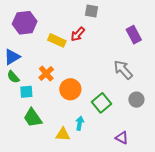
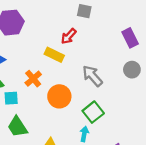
yellow rectangle: (57, 40) -> (54, 55), moved
gray arrow: (123, 70) -> (92, 76), moved
gray circle: (136, 100) -> (132, 70), moved
cyan arrow: (80, 123) -> (84, 134), moved

